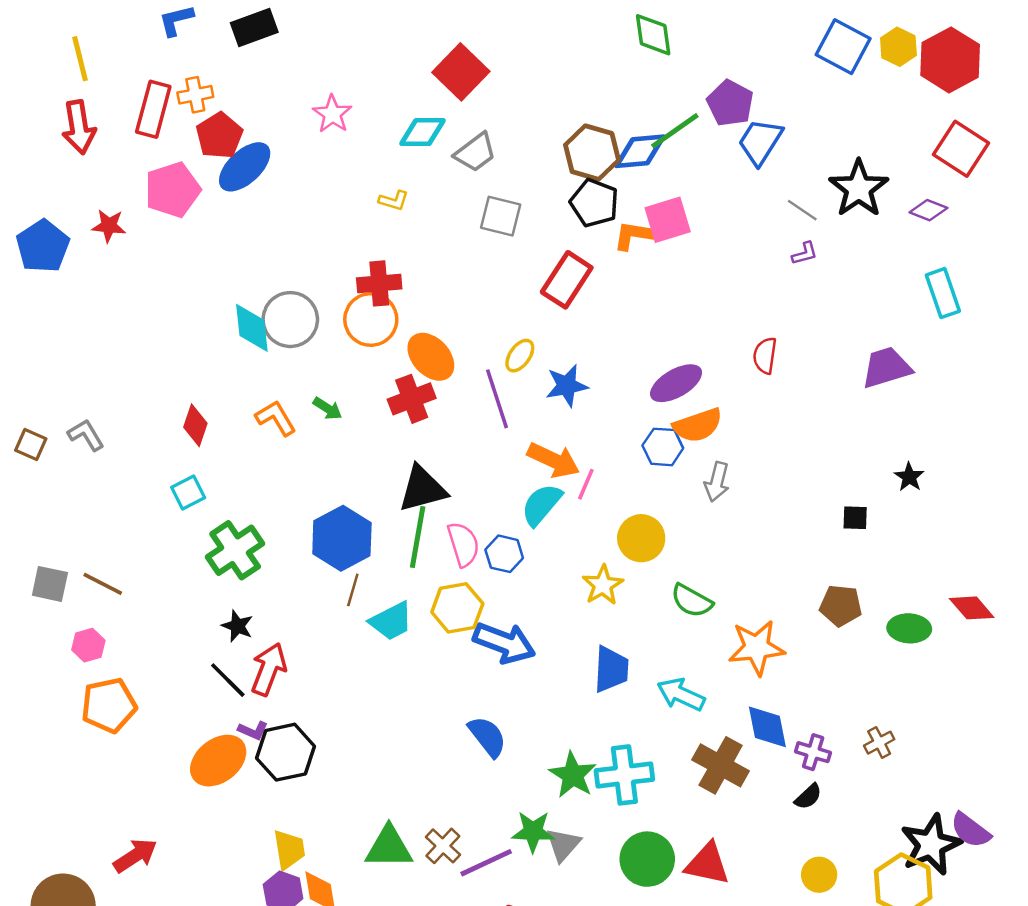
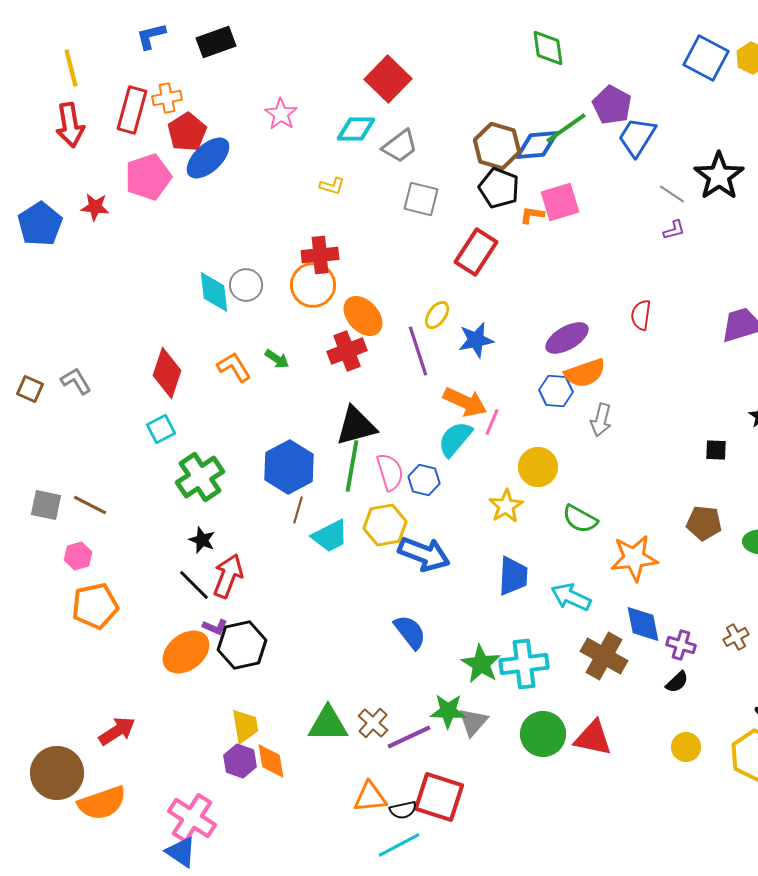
orange L-shape: (634, 235) -> (532, 215), size x0.7
gray circle: (290, 320) -> (246, 285), size x0.7
red diamond: (195, 425) -> (167, 373), size x1.4

